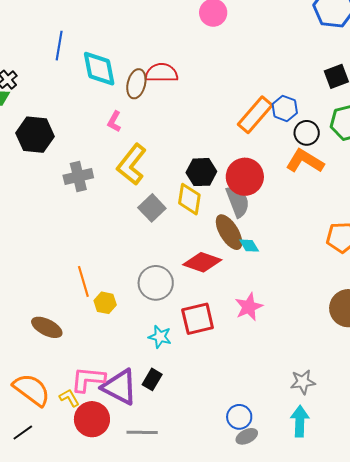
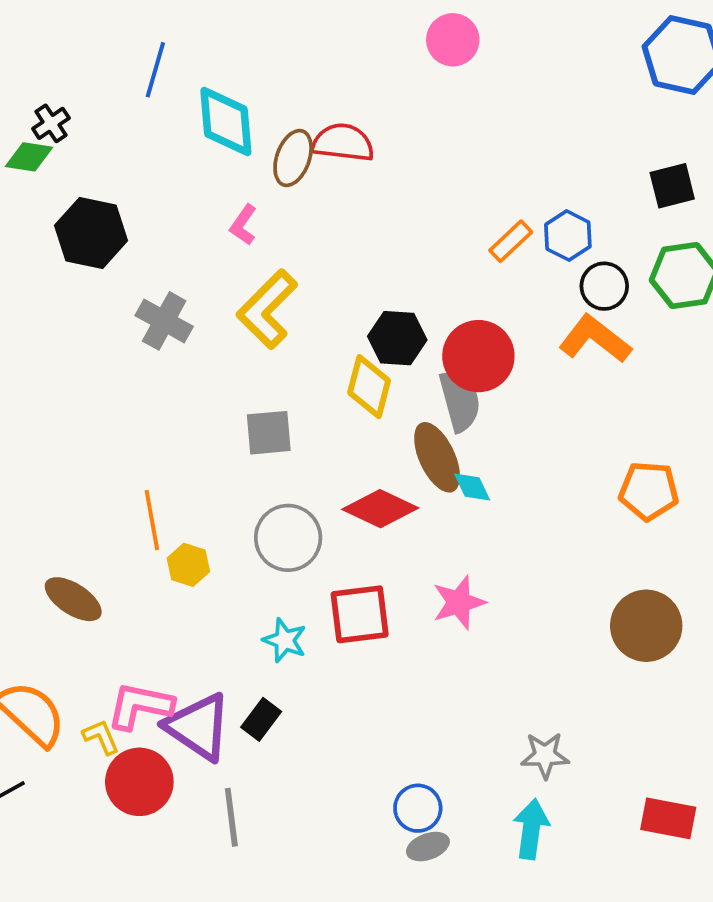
orange rectangle: (255, 115) -> (511, 241), size x0.6
gray cross: (78, 177) -> (164, 321), turned 36
gray square: (152, 208) -> (269, 433), moved, turned 32
gray line: (142, 432) -> (231, 817), turned 76

